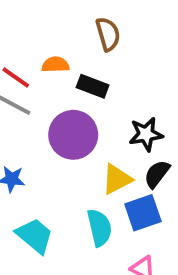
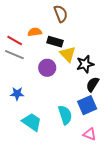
purple circle: (73, 135) -> (47, 68), size x0.7
yellow triangle: (117, 179) -> (68, 54), moved, turned -42

